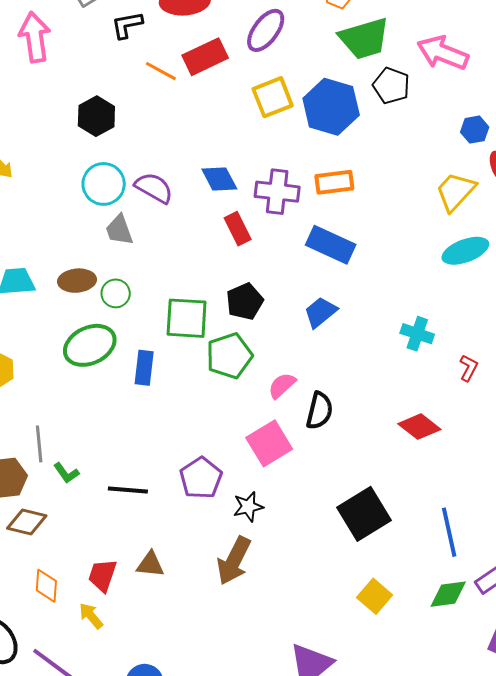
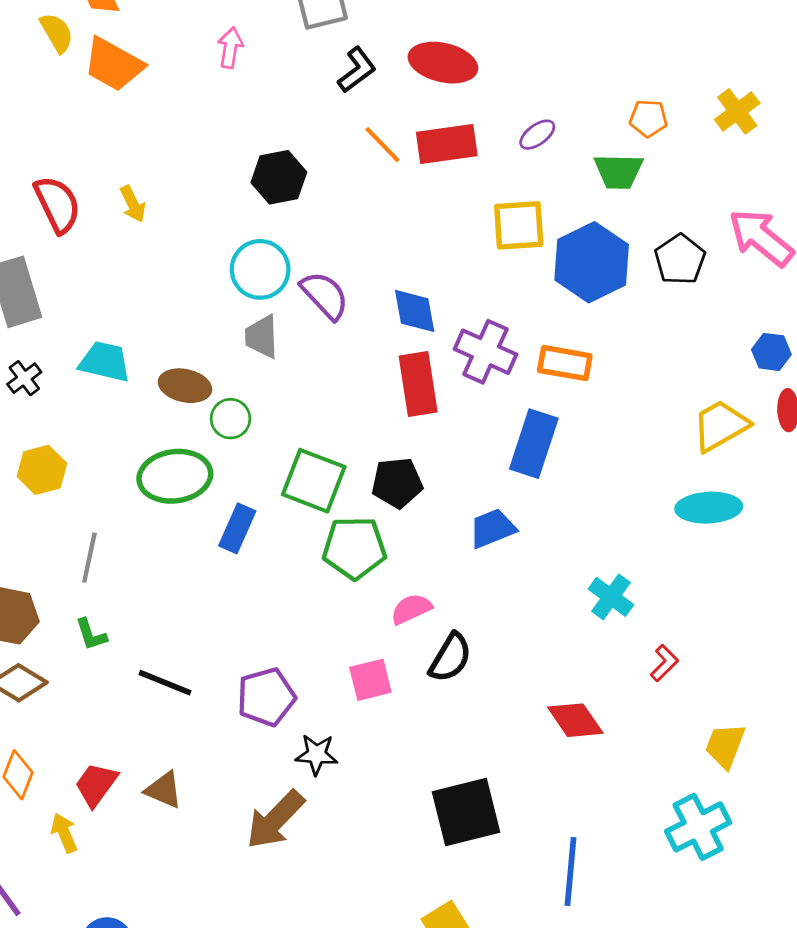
black L-shape: (127, 25) -> (357, 70), turned 136
purple ellipse: (266, 30) -> (537, 135), size x0.6
pink arrow: (35, 37) -> (230, 48), size x0.6
green trapezoid: (364, 38) -> (619, 171), moved, size x0.7
red rectangle: (238, 229) -> (418, 384), size x1.4
blue rectangle: (331, 245) -> (534, 444), turned 66
pink square: (269, 443) -> (370, 680), size x0.7
gray line: (39, 444) -> (89, 558), moved

